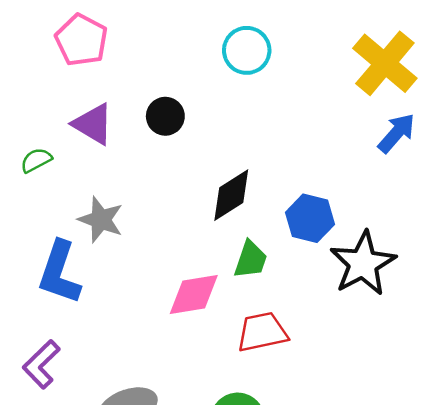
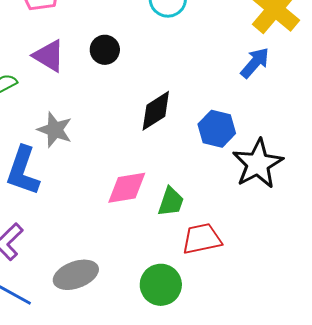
blue arrow: (397, 133) -> (255, 63), moved
green trapezoid: (251, 260) -> (171, 202), moved
red trapezoid: (262, 332) -> (202, 239), moved

